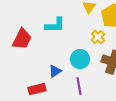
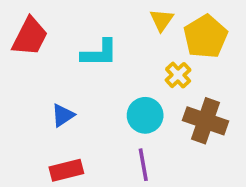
red trapezoid: (22, 39) -> (30, 37), moved
blue triangle: (55, 71) -> (63, 115), moved

